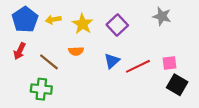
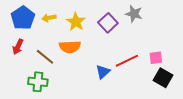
gray star: (162, 16) -> (134, 14), moved
orange semicircle: (76, 51) -> (70, 47), size x1.5
blue triangle: (112, 61) -> (103, 72), moved

